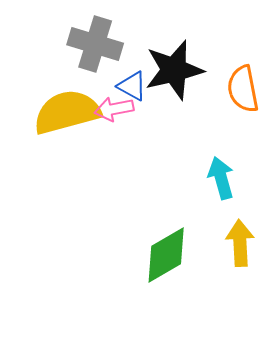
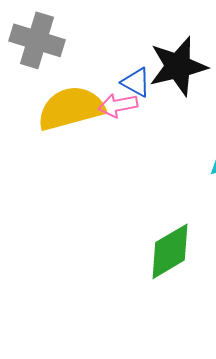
gray cross: (95, 44) -> (37, 40), moved

